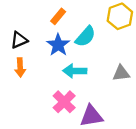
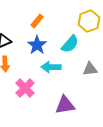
cyan semicircle: (85, 37) -> (70, 44), moved
pink cross: (64, 102) -> (25, 88), moved

